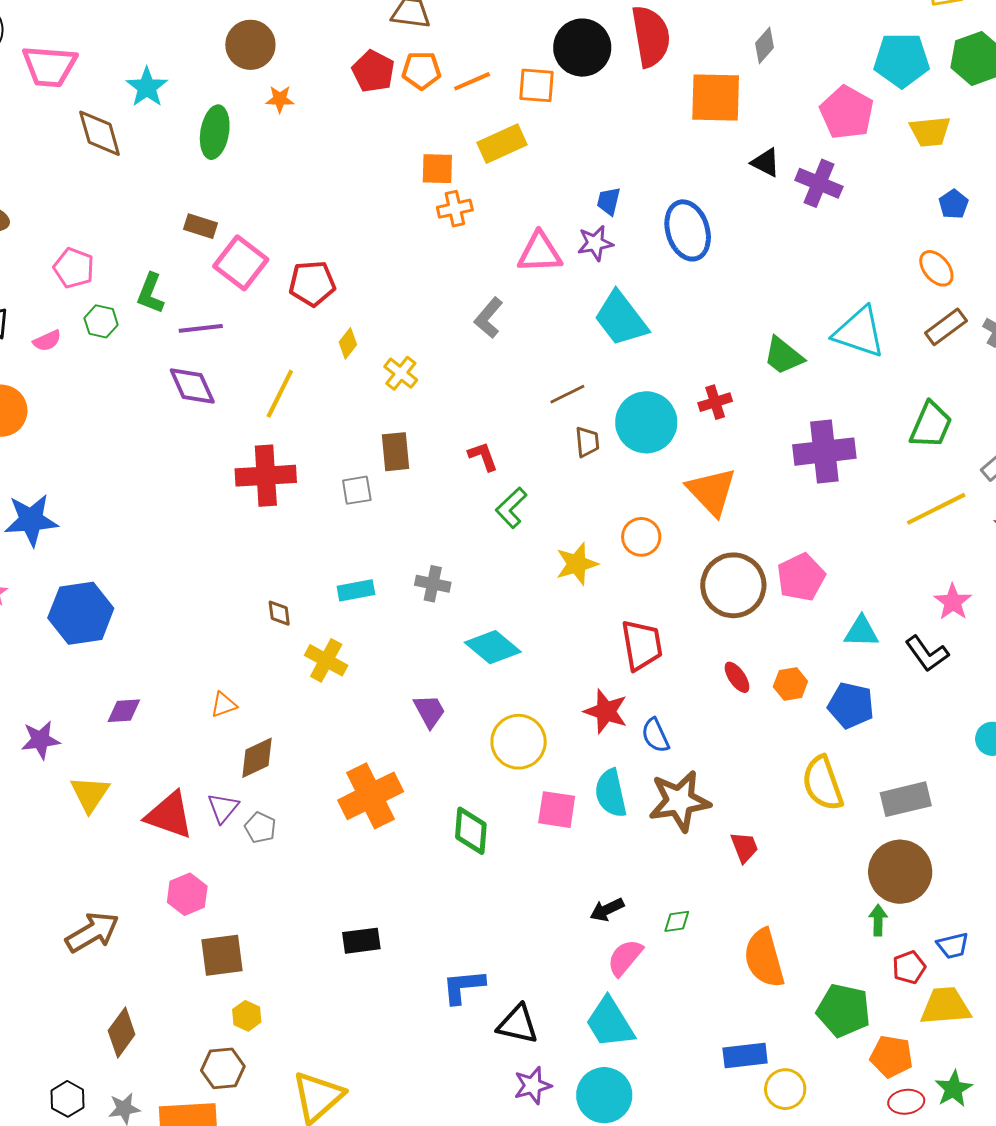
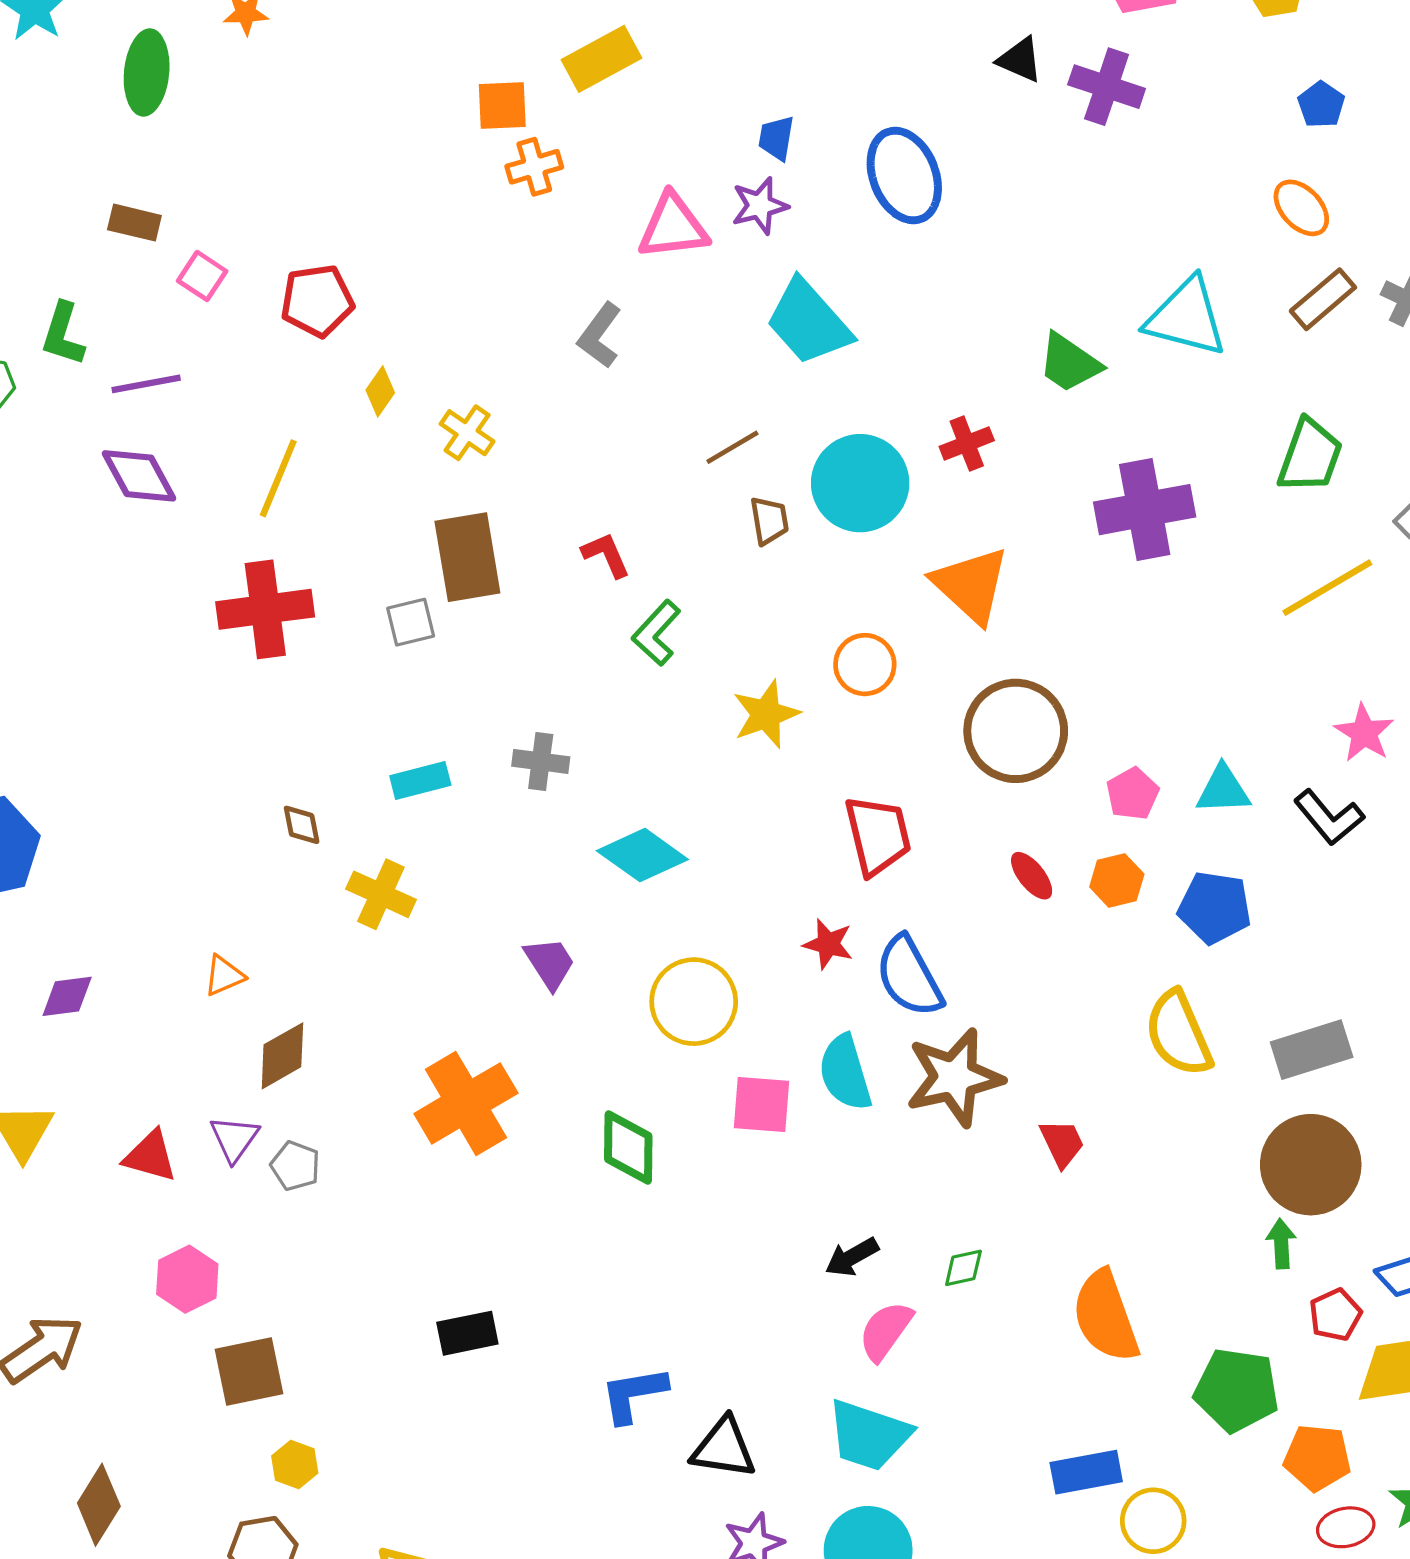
pink square: (241, 263) -> (202, 276), size x0.6
brown rectangle: (396, 452) -> (467, 557), size x1.4
pink pentagon: (801, 577) -> (1133, 794), moved, size x0.7
red star: (606, 711) -> (828, 944), size x0.7
blue semicircle: (655, 735) -> (909, 976), size x1.5
red triangle: (169, 815) -> (150, 1156), size x0.7
cyan trapezoid: (610, 1023) -> (869, 1435), turned -36

